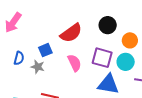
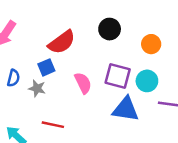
black circle: (108, 25) -> (110, 29), moved
red semicircle: (71, 33) -> (62, 42), moved
orange circle: (130, 40) -> (151, 44), moved

